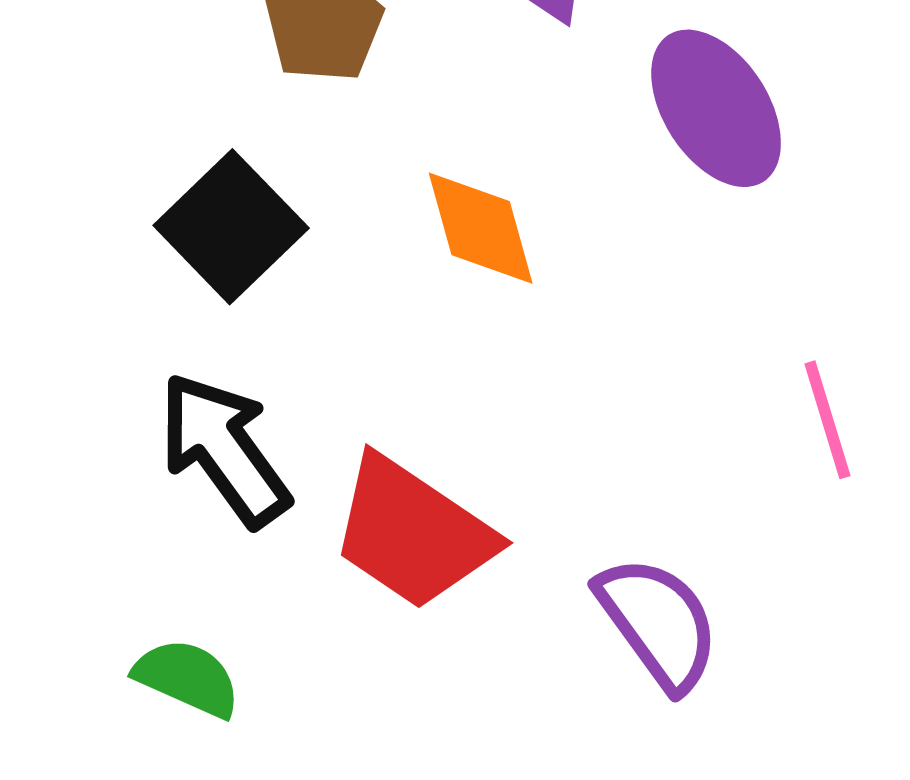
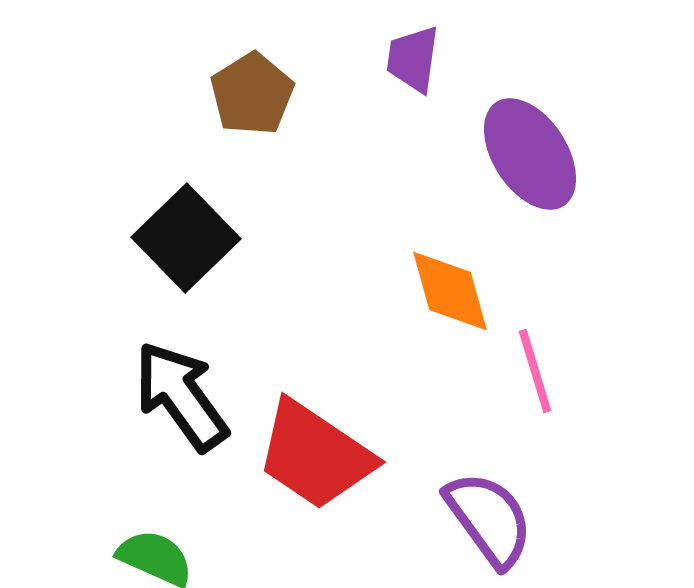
orange diamond: (481, 228) -> (450, 291), moved
pink line: (827, 420) -> (535, 371), moved

